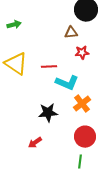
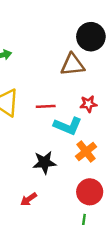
brown triangle: (71, 33) -> (73, 65), size x1.5
red star: (82, 53) -> (88, 104), moved

